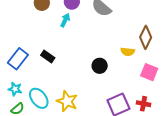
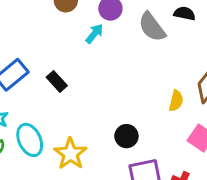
yellow semicircle: (128, 52) -> (176, 101), turned -96
black circle: (100, 66) -> (126, 136), moved

